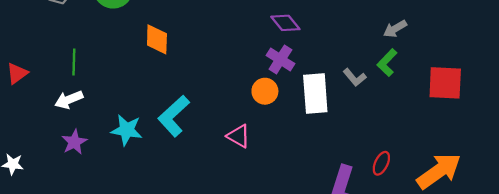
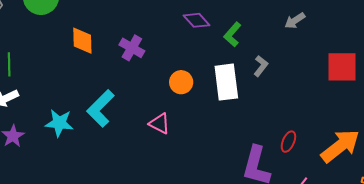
purple cross: (280, 59) -> (132, 48), moved
green L-shape: (387, 63) -> (232, 34), moved
gray L-shape: (355, 77) -> (261, 66), turned -100

